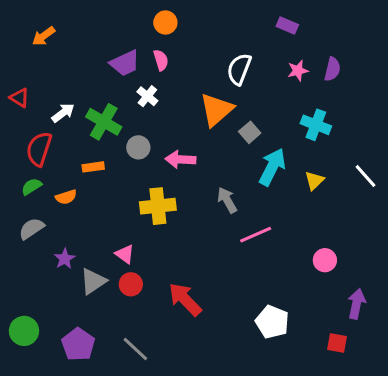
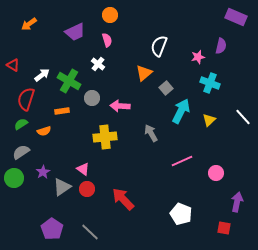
purple rectangle: (287, 26) -> (236, 17), moved, size x1.5
purple trapezoid: (125, 63) -> (75, 32), moved
pink star: (298, 71) -> (198, 57), moved
orange triangle: (217, 110) -> (144, 73), size x0.7
pink line: (256, 235) -> (182, 161), moved
green circle: (24, 331) -> (14, 178), moved

